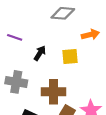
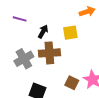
gray cross: (16, 82) -> (24, 59), turned -36
brown cross: (53, 92) -> (49, 53), moved

